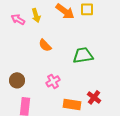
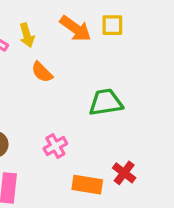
orange semicircle: (45, 45) -> (42, 72), moved

